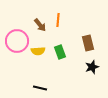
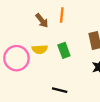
pink circle: (17, 41) -> (16, 58), moved
black line: (40, 88) -> (60, 90), moved

